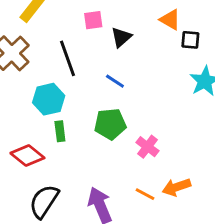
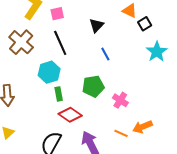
pink square: (93, 20) -> (57, 14), moved
black square: (190, 40) -> (145, 24), turned -32
blue line: (115, 81) -> (105, 54), moved, turned 32
red diamond: (27, 155) -> (70, 115), moved

